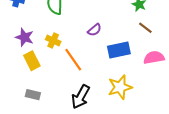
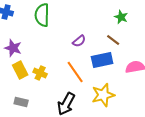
brown line: (145, 28) -> (113, 40), moved
yellow cross: (53, 41) -> (40, 73), moved
orange line: (73, 60) -> (75, 72), moved

